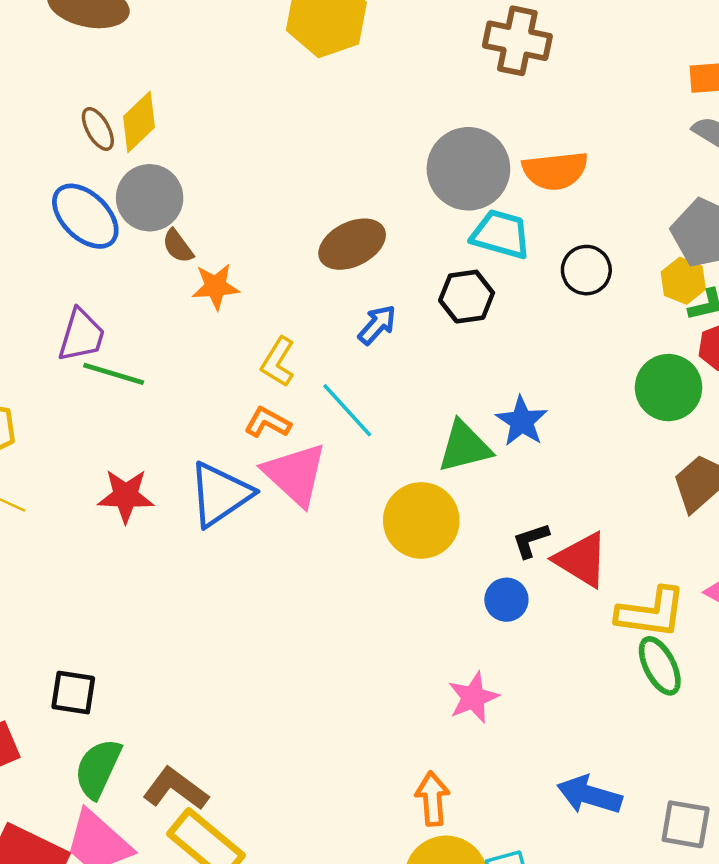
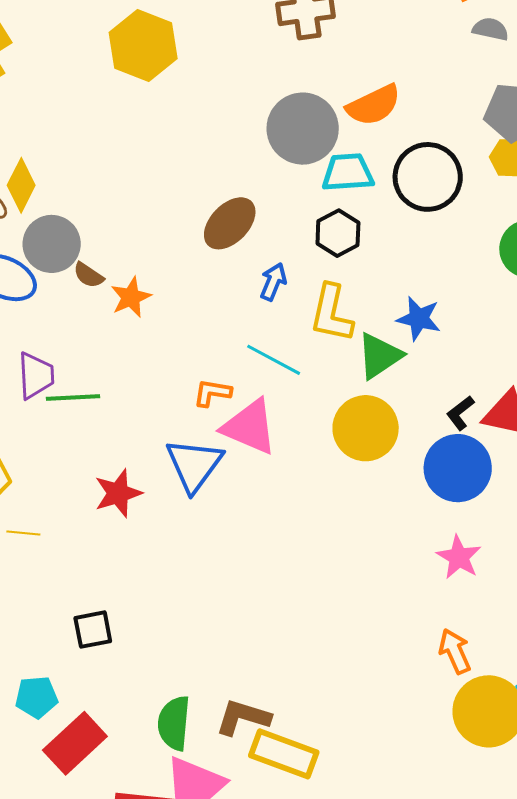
black circle: (586, 270) -> (428, 177), size x1.6
yellow L-shape: (278, 362) -> (331, 313), moved, size x1.4
blue circle: (506, 600) -> (458, 468), size x1.8
black square: (73, 693) -> (93, 630), moved

